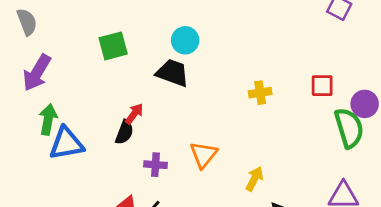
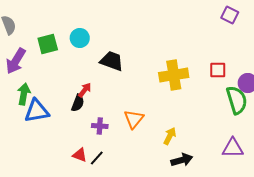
cyan circle: (185, 40) -> (80, 38), moved
green square: (113, 46) -> (48, 44), moved
yellow cross: (260, 93) -> (174, 75), size x1.8

